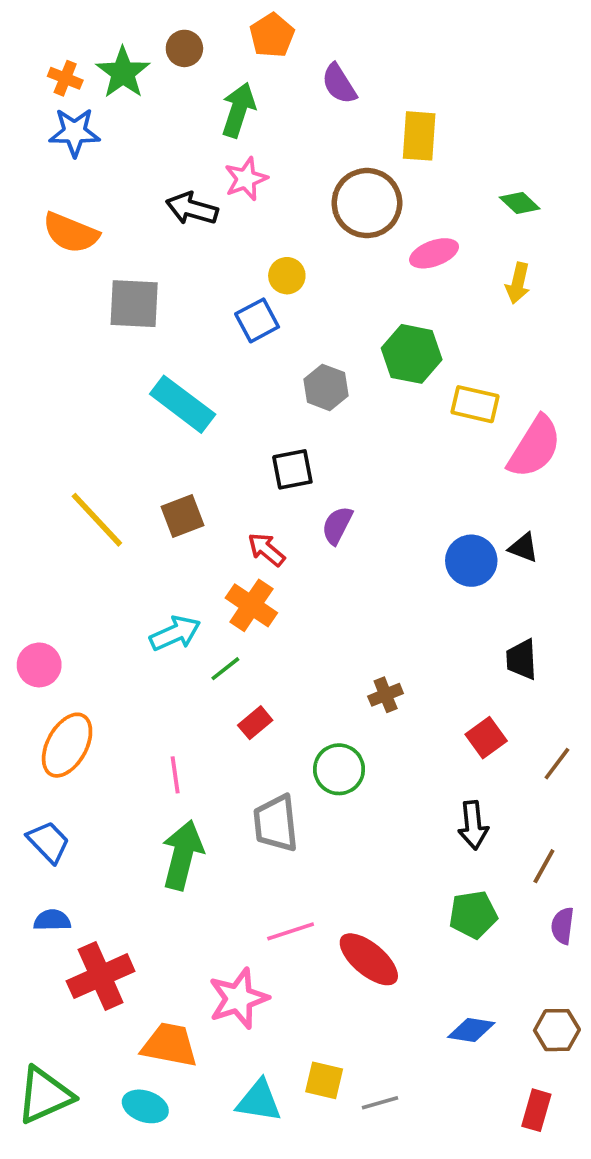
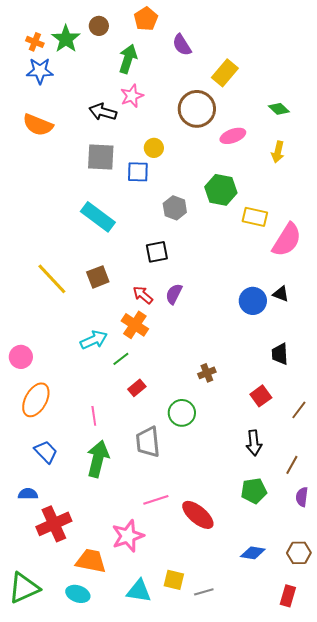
yellow rectangle: (419, 136) -> (225, 73), turned 36
gray square: (134, 304) -> (101, 157), moved
blue square: (257, 320) -> (138, 172), turned 30
purple semicircle: (337, 525) -> (174, 294), moved
blue trapezoid: (48, 842) -> (46, 452), moved

